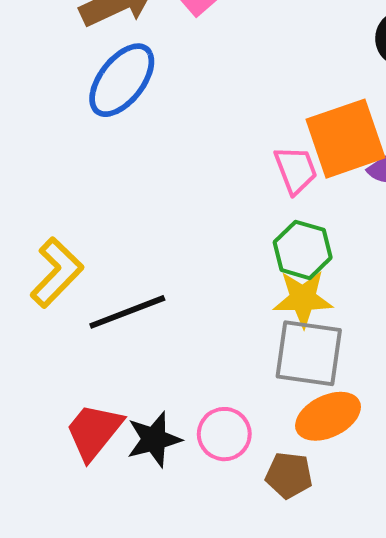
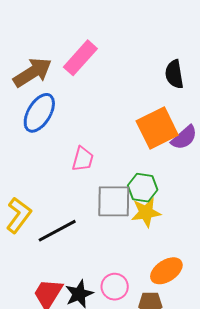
pink trapezoid: (296, 170) -> (83, 159), moved, turned 44
gray square: (309, 353) -> (114, 201), moved

